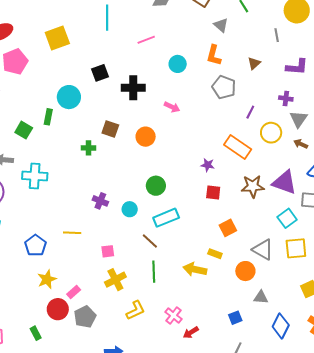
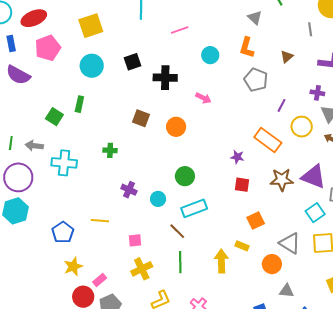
cyan circle: (69, 97) -> (92, 66), moved
green cross: (89, 148) -> (110, 150), moved
yellow arrow: (195, 269) -> (221, 261), turned 75

